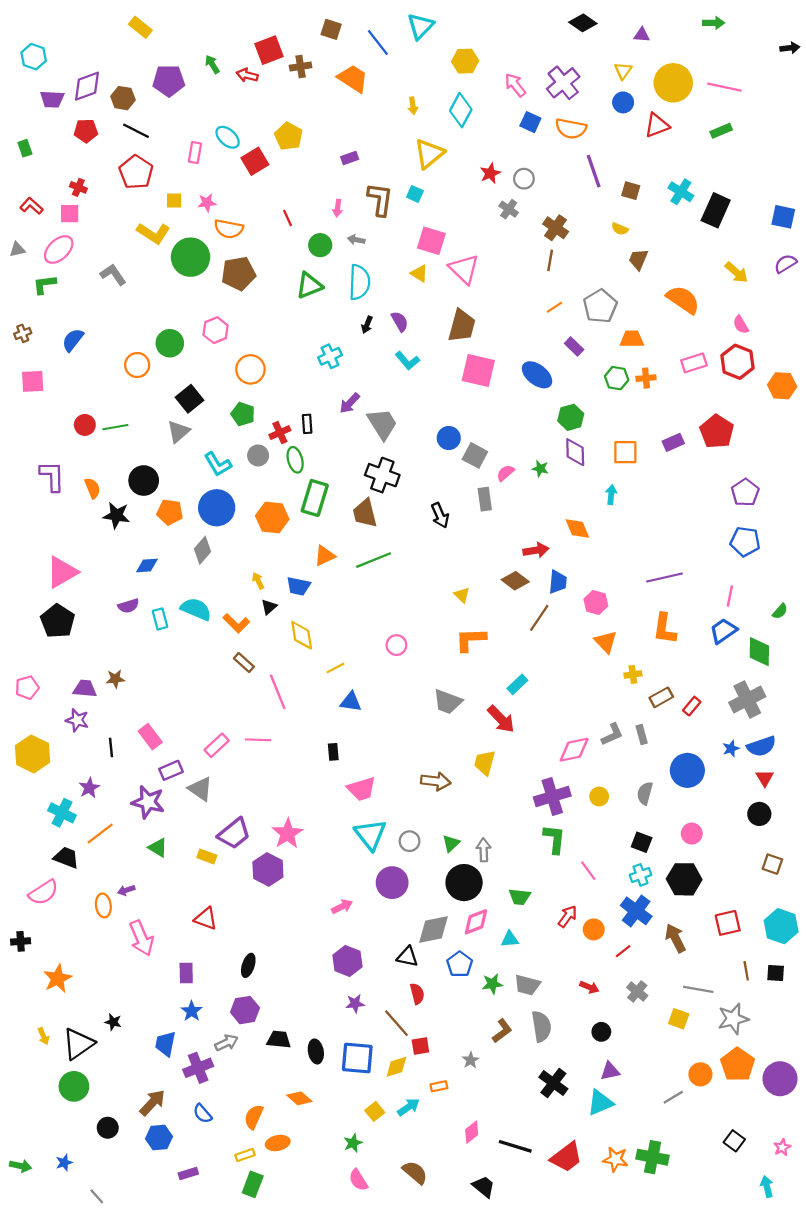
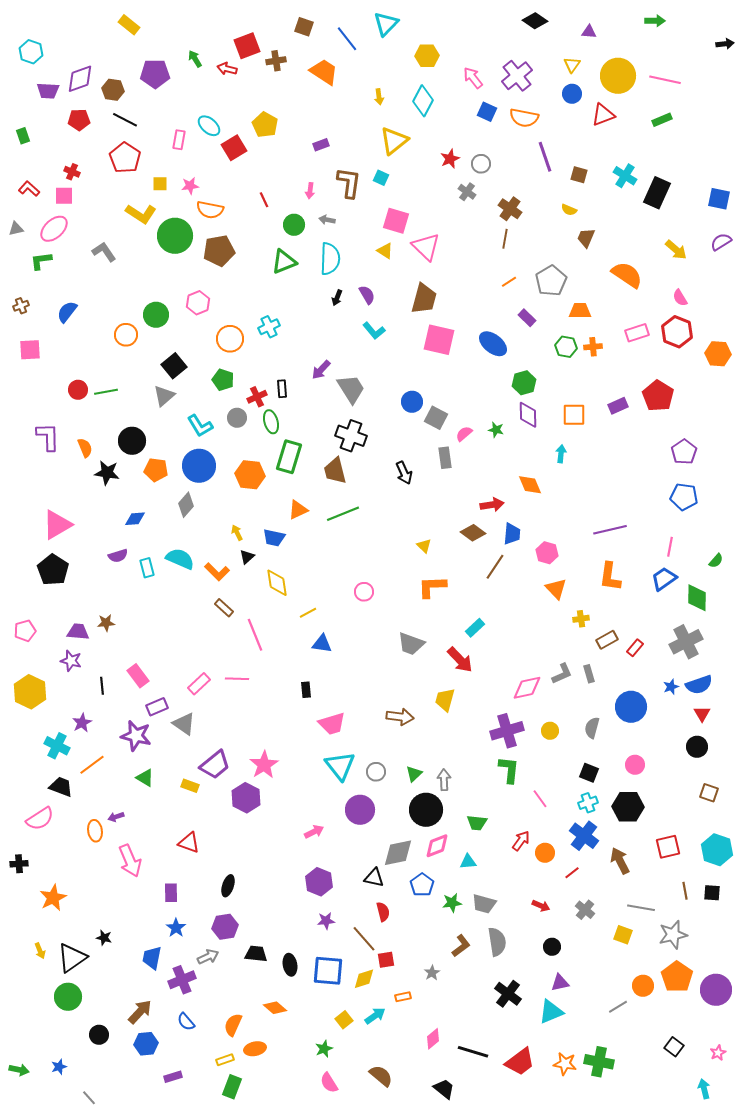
cyan cross: (330, 356) -> (269, 327), moved

